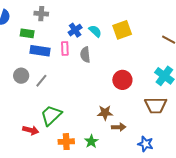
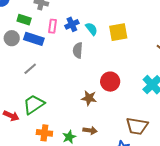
pink rectangle: (65, 49) -> (53, 26), moved
gray circle: (21, 76) -> (12, 38), moved
brown trapezoid: (156, 105) -> (137, 126), moved
brown star: (105, 113) -> (89, 98), moved
brown arrow: (119, 127) -> (90, 130), moved

